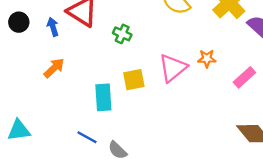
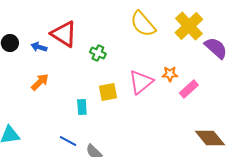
blue arrow: (53, 27) -> (39, 47), turned -56
pink rectangle: (244, 77) -> (189, 89), moved
cyan rectangle: (103, 97) -> (82, 107), size x0.7

